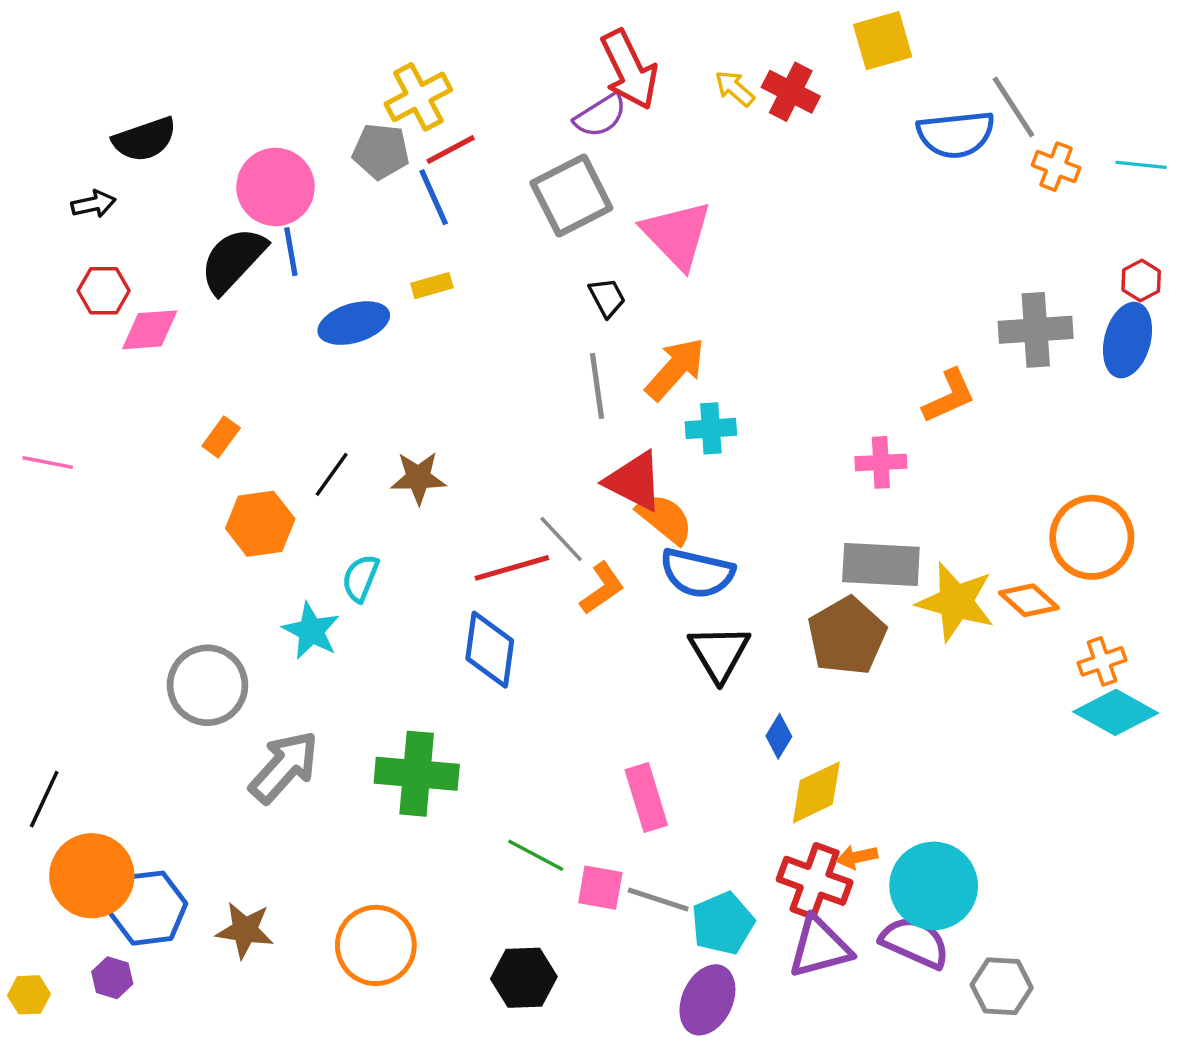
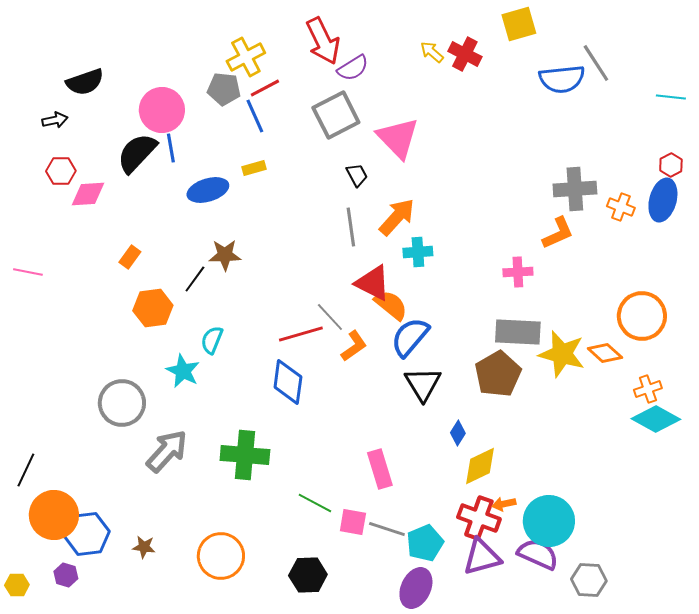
red arrow: (629, 70) -> (323, 41), moved
orange cross: (1056, 167) -> (621, 207), moved
gray cross: (1036, 330) -> (575, 189), moved
brown star: (418, 478) -> (225, 255), moved
blue semicircle: (697, 573) -> (410, 337), turned 117
brown star: (245, 930) -> (144, 547), size x0.7

